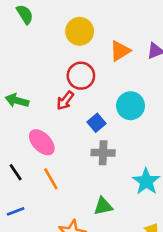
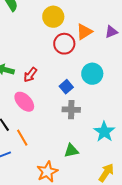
red circle: (81, 76) -> (64, 44), moved
red arrow: (65, 100) -> (30, 75), moved
orange line: (51, 179) -> (22, 138), moved

